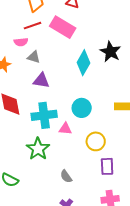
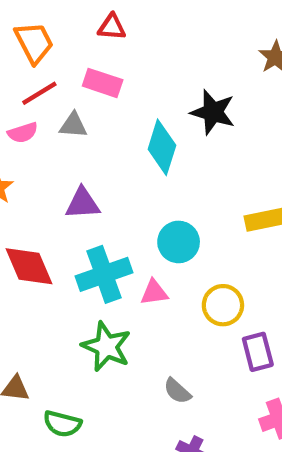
pink rectangle: (63, 27) -> (103, 83), size x0.7
gray triangle: (34, 57) -> (73, 125), moved

